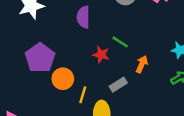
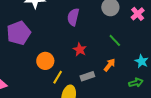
green line: (120, 42) -> (115, 40), moved
purple pentagon: (40, 58) -> (19, 33), moved

